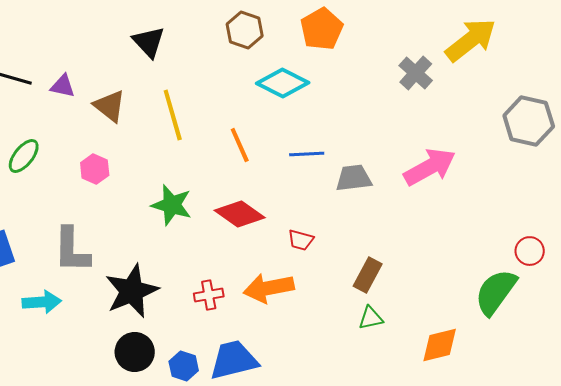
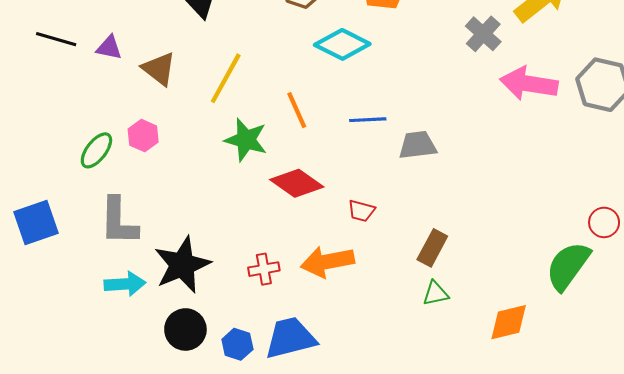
yellow line: (173, 115) -> (226, 78), turned 45
green ellipse: (24, 156) -> (96, 150), moved
pink arrow: (430, 167) -> (529, 84), moved, turned -142
green star: (172, 205) -> (246, 140), moved
cyan arrow: (42, 302) -> (125, 284), moved

